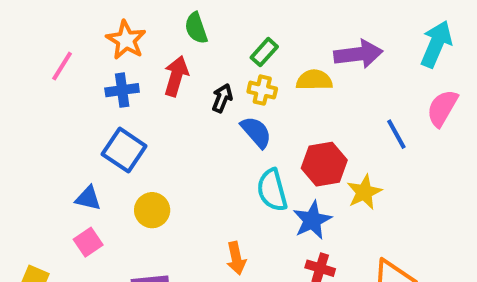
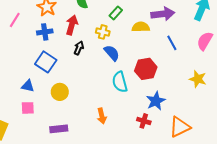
yellow cross: (262, 90) -> (103, 32), moved
black arrow: (222, 98) -> (79, 48), moved
blue line: (396, 134) -> (172, 43), moved
yellow star: (364, 192) -> (198, 79), moved, turned -30
blue star: (312, 220) -> (156, 101), moved
pink square: (88, 242) -> (28, 108), turned 32

